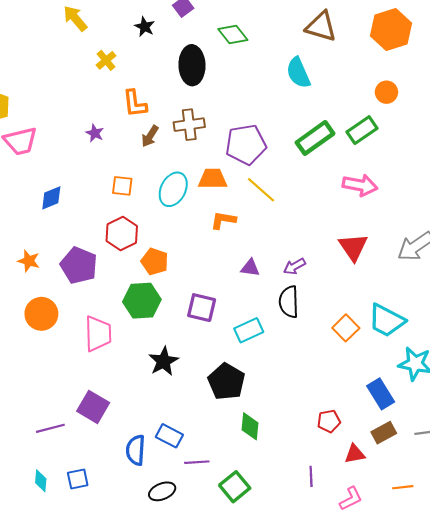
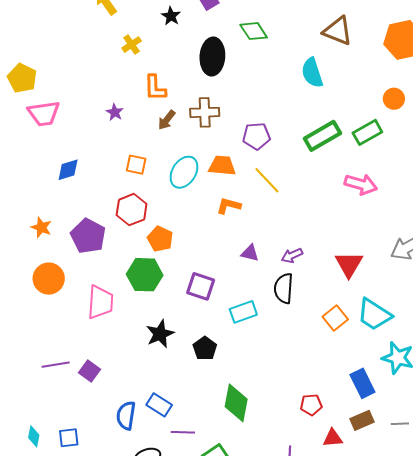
purple pentagon: (246, 144) -> (256, 136), size x0.7
red triangle: (353, 247) -> (349, 264), moved
black pentagon: (226, 382) -> (205, 348), moved, size x0.7
purple square: (93, 407) -> (90, 371), size x0.7
green diamond: (250, 426) -> (236, 403), size x1.4
purple line: (50, 428) -> (56, 365), moved

